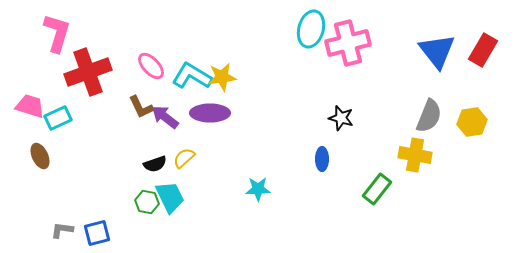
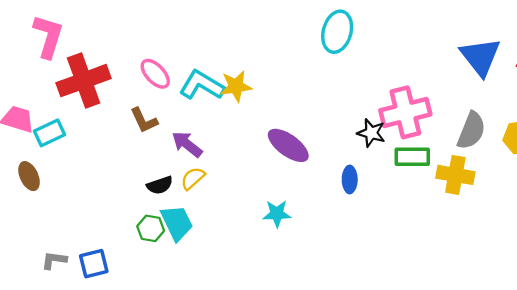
pink cross: (348, 43) -> (405, 112), moved
purple ellipse: (210, 113) -> (288, 145), moved, turned 36
purple arrow: (165, 117) -> (187, 144), moved
green rectangle: (377, 189) -> (412, 157), moved, turned 52

